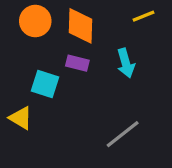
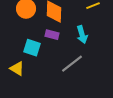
gray line: (123, 134) -> (72, 64), moved

